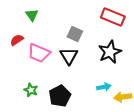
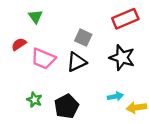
red rectangle: (113, 17) -> (125, 19), turned -45
black star: (110, 52) -> (122, 58), turned -30
black triangle: (69, 56) -> (77, 62), turned 36

